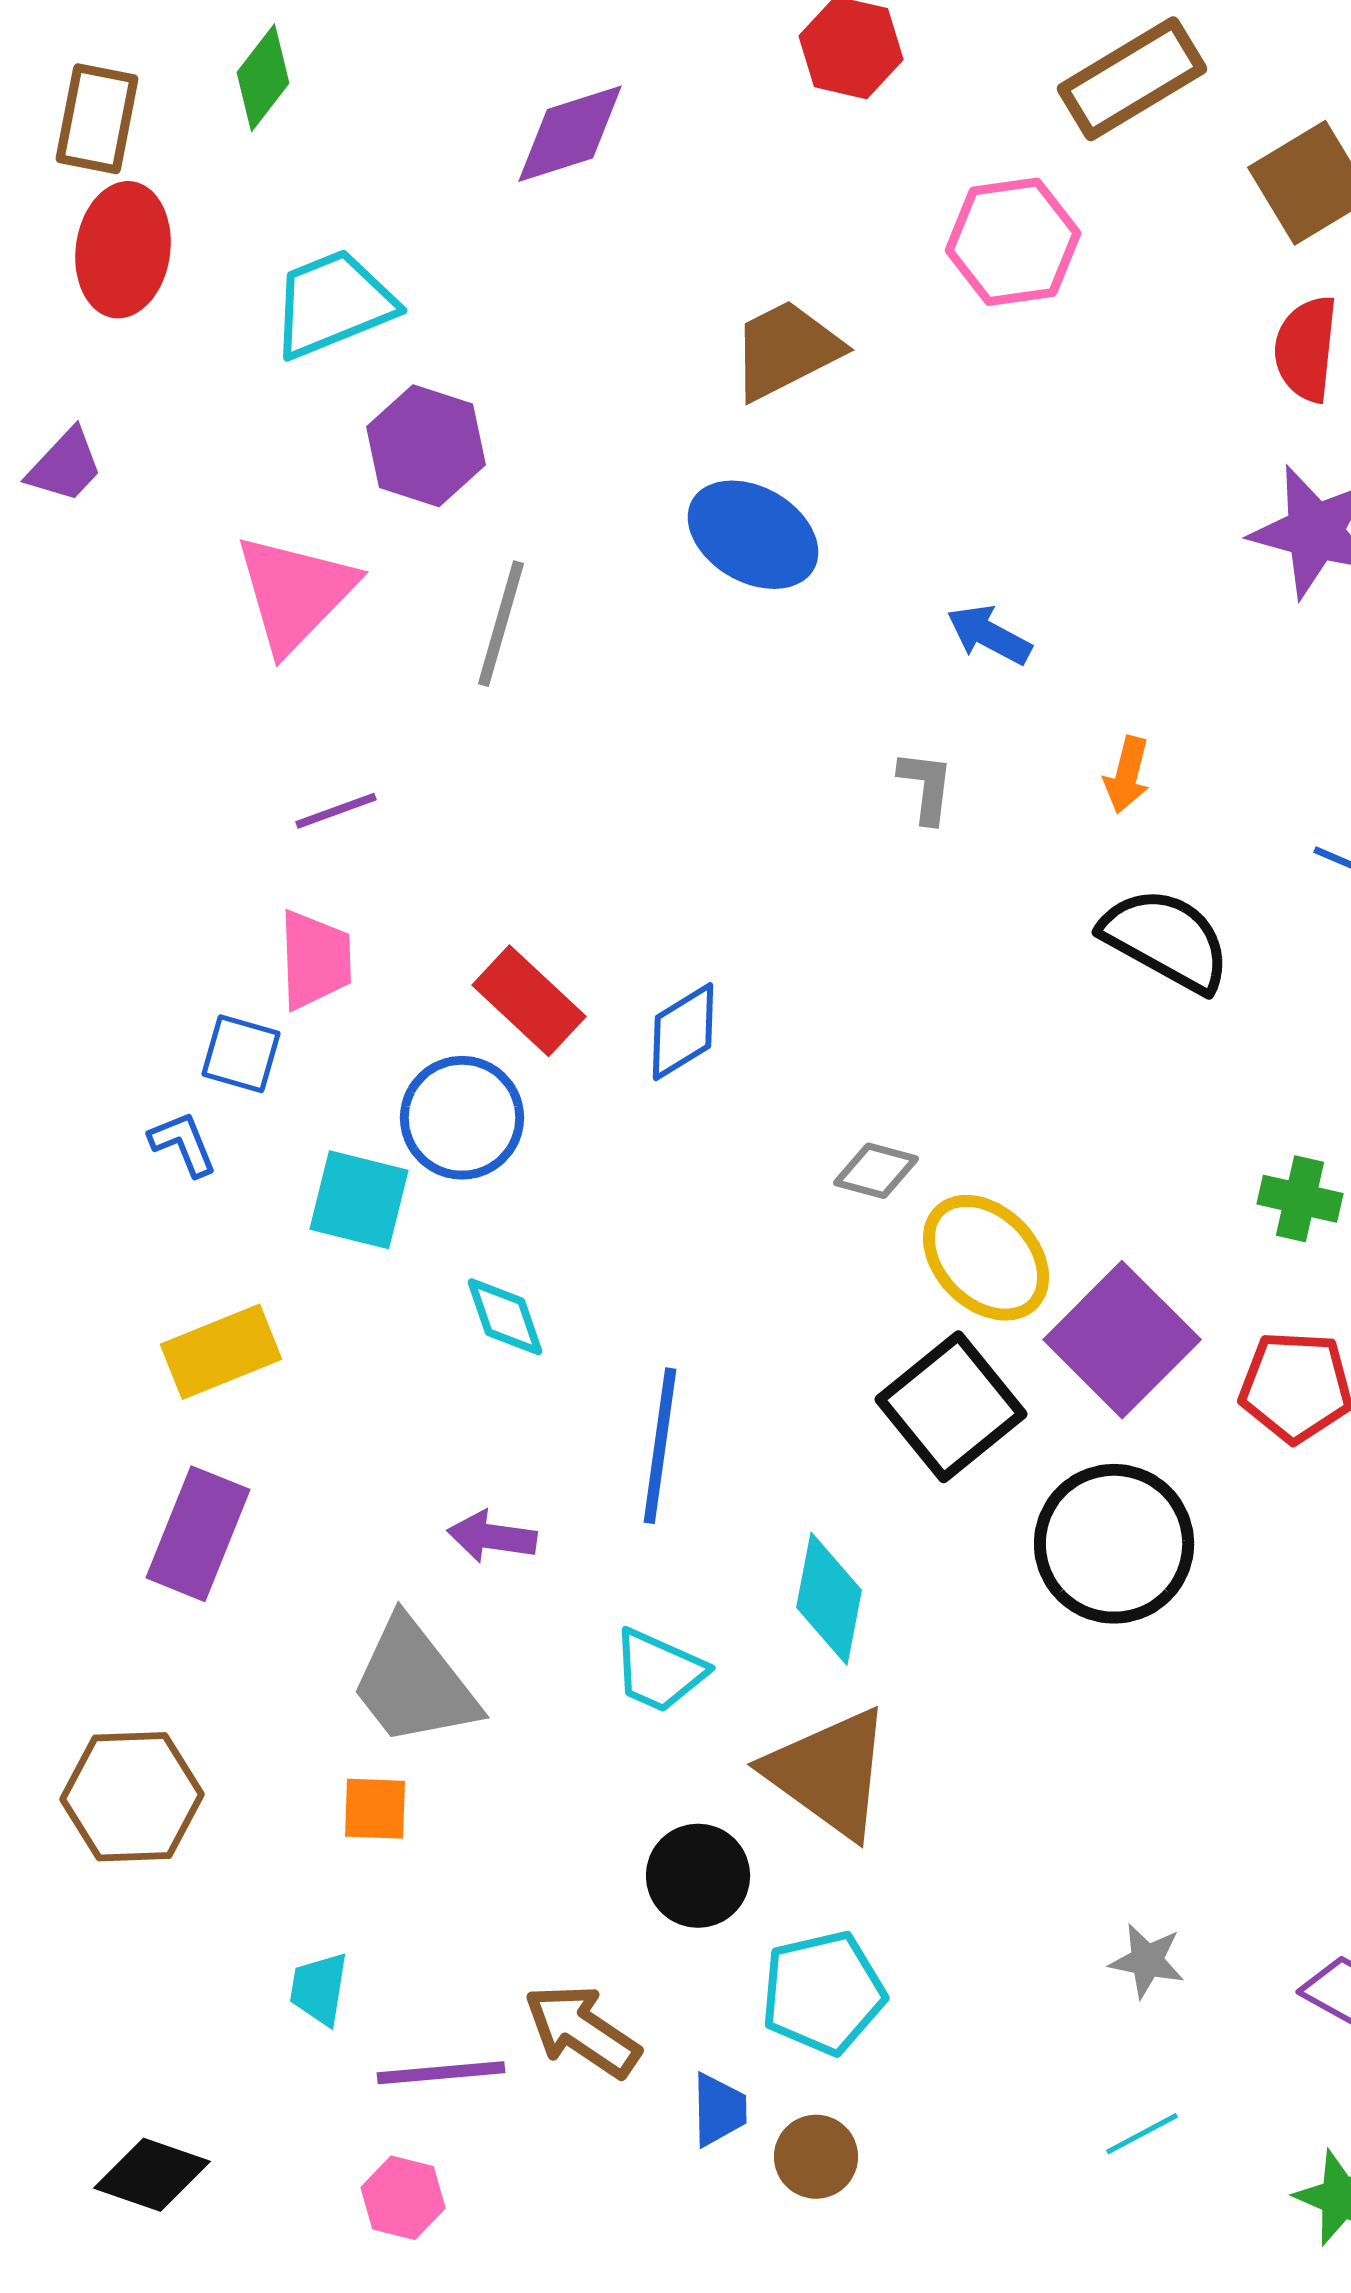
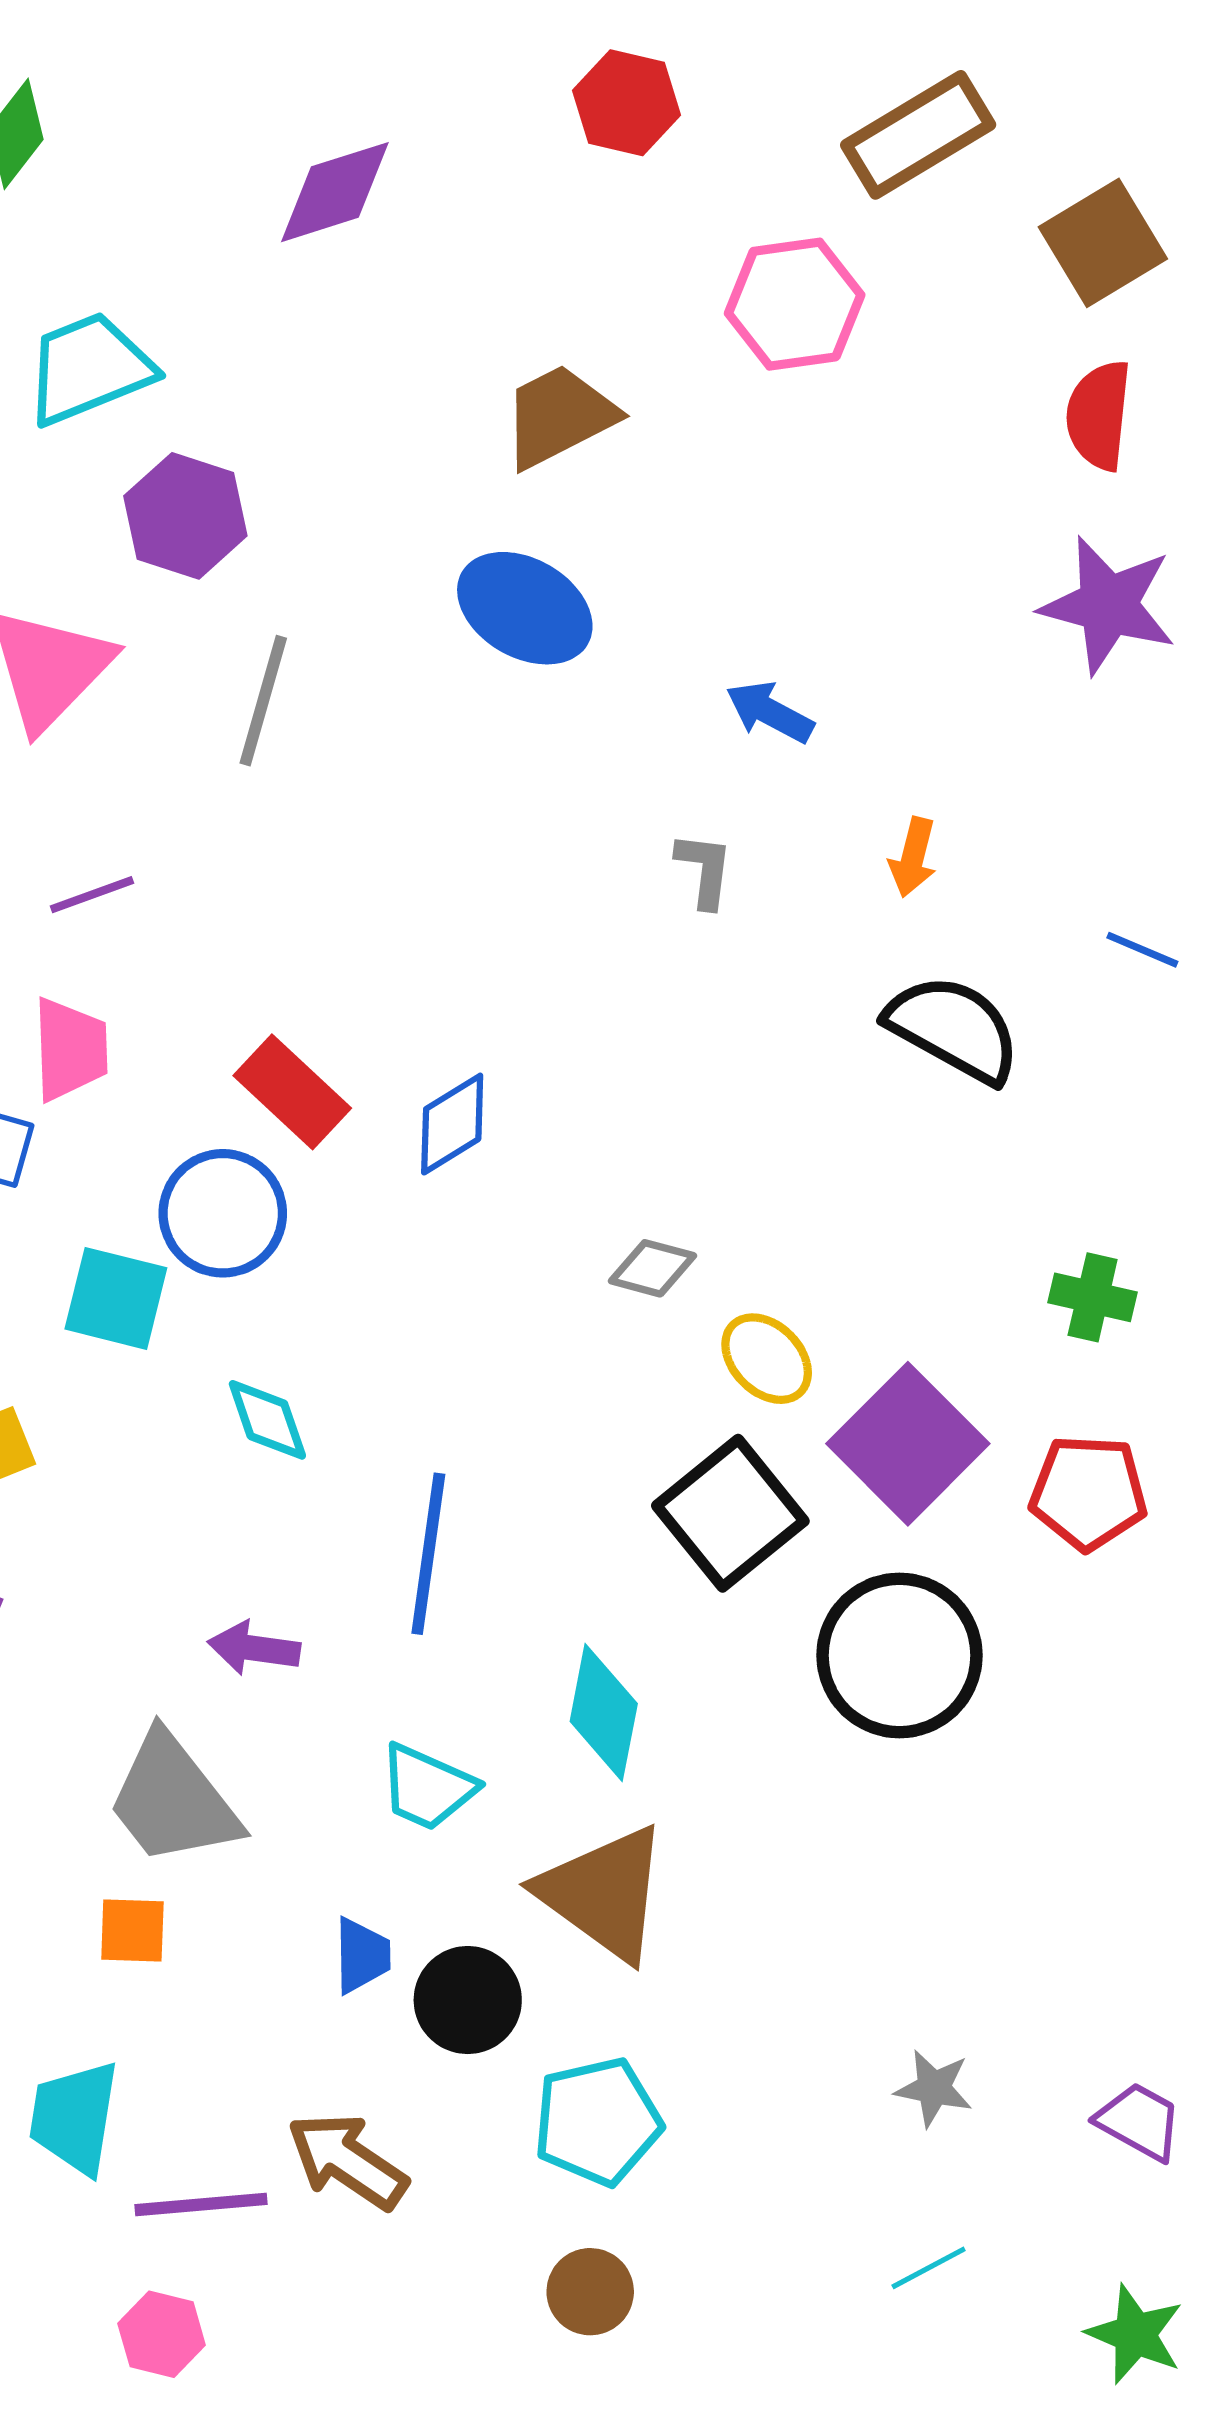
yellow ellipse: (986, 1258) -> (767, 1359), size x0.7
cyan trapezoid: (319, 1989) -> (74, 2117), size x1.5
blue trapezoid: (719, 2110) -> (362, 1955), moved

